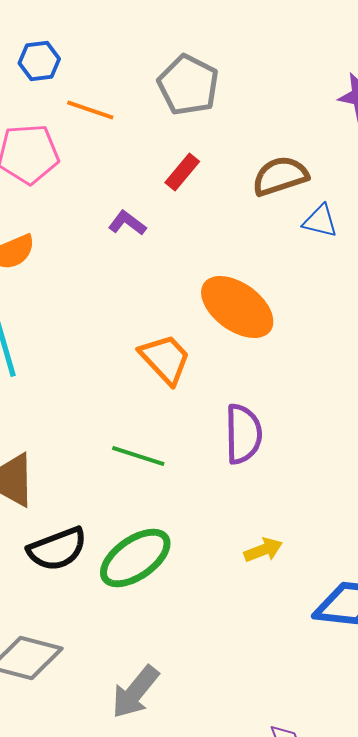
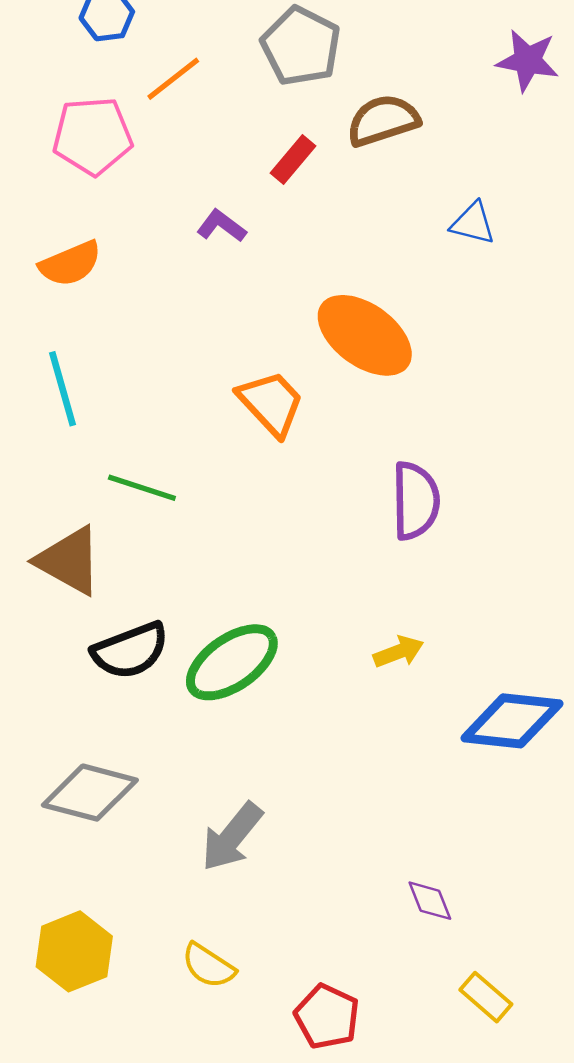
orange line: (90, 110) -> (173, 79), turned -57
brown semicircle: (280, 176) -> (383, 120), moved
purple semicircle: (243, 434) -> (416, 501), moved
green line: (138, 456) -> (142, 488), moved

